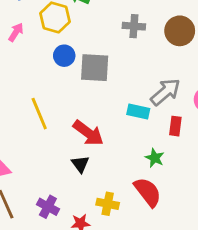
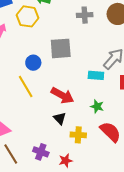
blue circle: (64, 56) -> (33, 63), moved
green star: (155, 158) -> (97, 106), moved
yellow cross: (108, 204) -> (78, 135), moved

